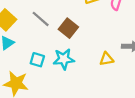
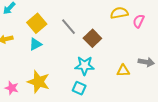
cyan square: (37, 60) -> (79, 88), moved

